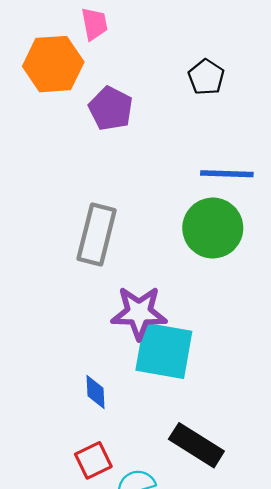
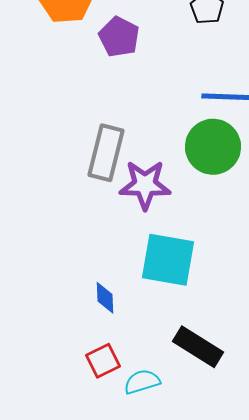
purple star: (139, 313) -> (145, 185), moved

